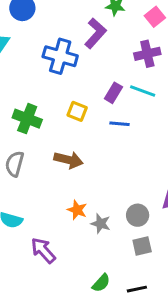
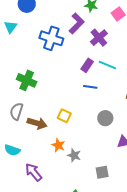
purple cross: (147, 54) -> (99, 38), moved, turned -30
yellow square: (77, 111) -> (64, 116), moved
brown arrow: (68, 160) -> (37, 123), moved
gray circle: (138, 215) -> (105, 118), moved

